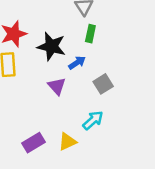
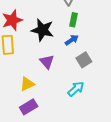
blue arrow: (77, 63) -> (72, 40), moved
yellow triangle: (67, 142) -> (27, 84), moved

